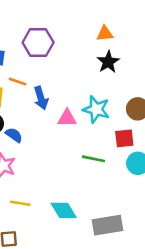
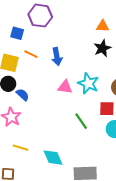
purple hexagon: (38, 42) -> (40, 16), moved
blue arrow: (41, 98) -> (57, 57), moved
green line: (93, 159) -> (81, 121), turned 36

